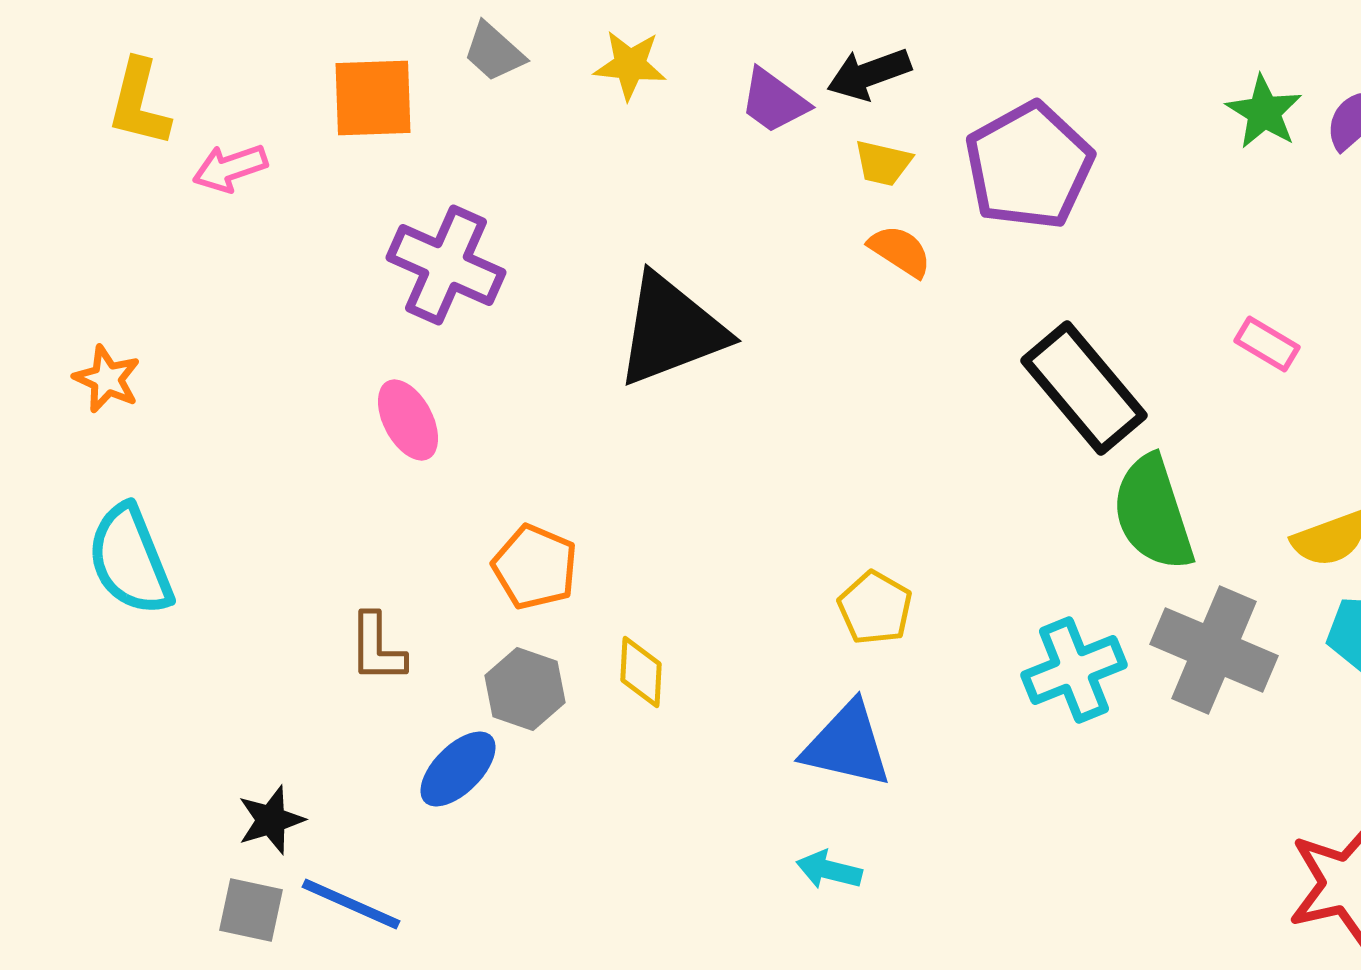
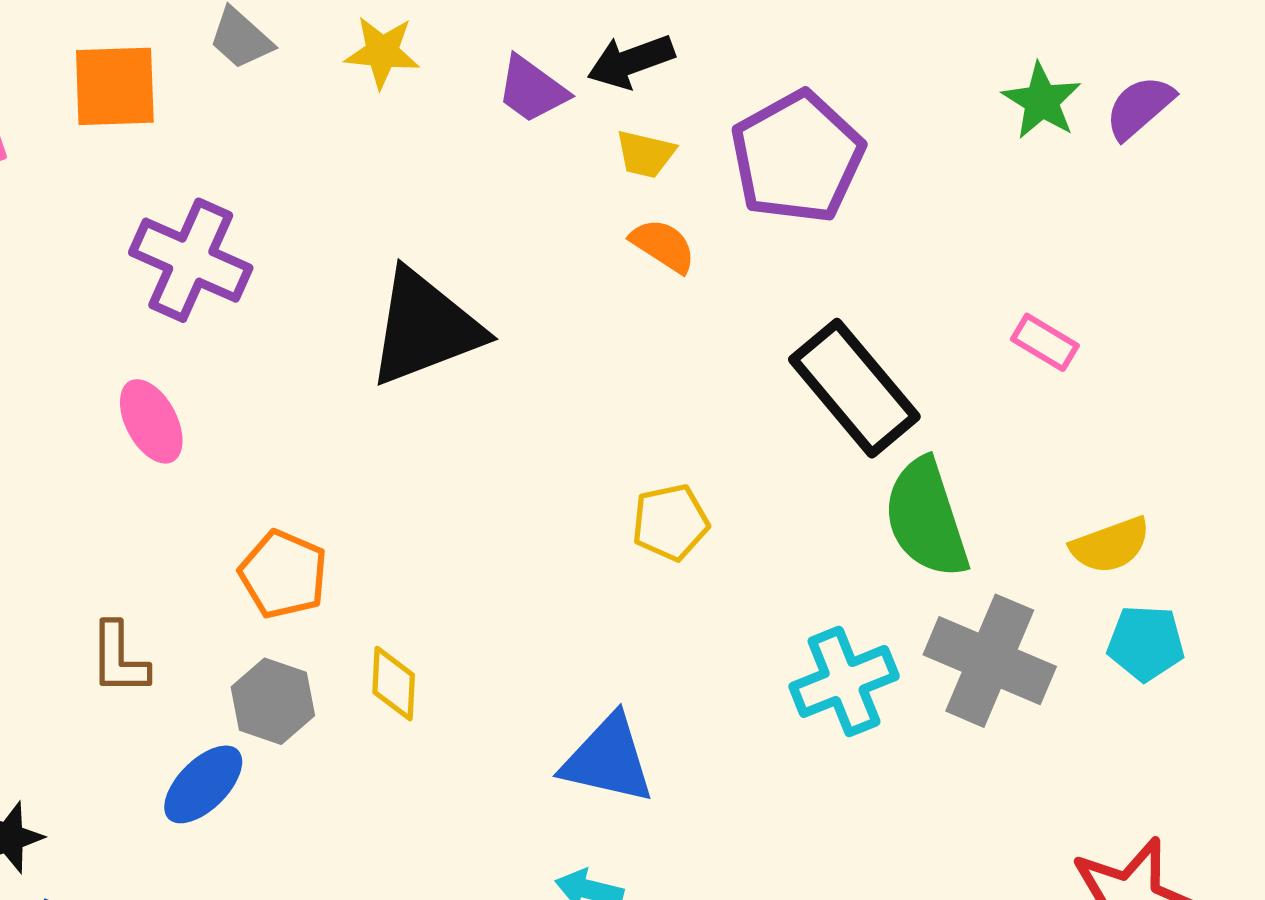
yellow pentagon: (875, 608) -> (670, 522), moved, turned 30

